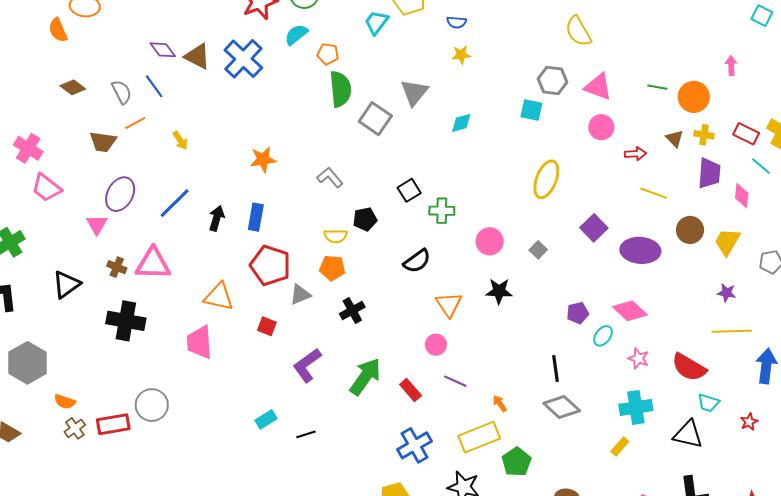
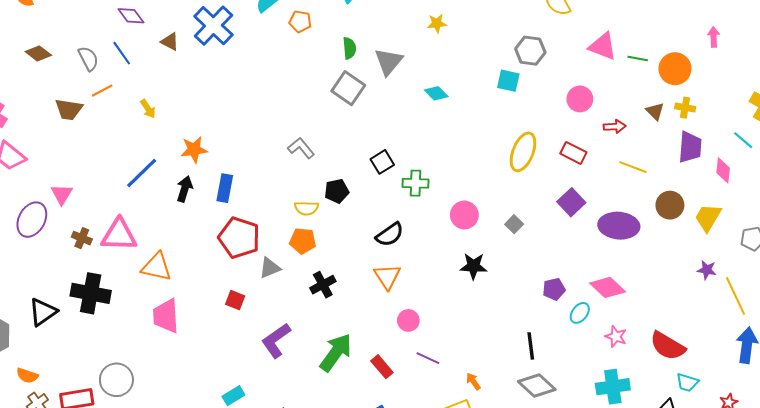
brown triangle: (197, 56) -> (170, 42), moved, size x0.7
pink triangle: (598, 87) -> (603, 46), moved
green semicircle: (340, 89) -> (349, 48), moved, size x0.6
cyan diamond: (461, 123) -> (436, 93), turned 60
red rectangle: (746, 134) -> (573, 153), moved
orange star: (263, 159) -> (194, 150), moved
purple ellipse: (120, 194) -> (32, 220), moved
black triangle: (66, 284) -> (43, 312), moved
orange triangle: (219, 297) -> (157, 267), moved
orange triangle: (449, 304) -> (387, 277), moved
yellow line: (732, 331) -> (735, 296), moved, turned 66

